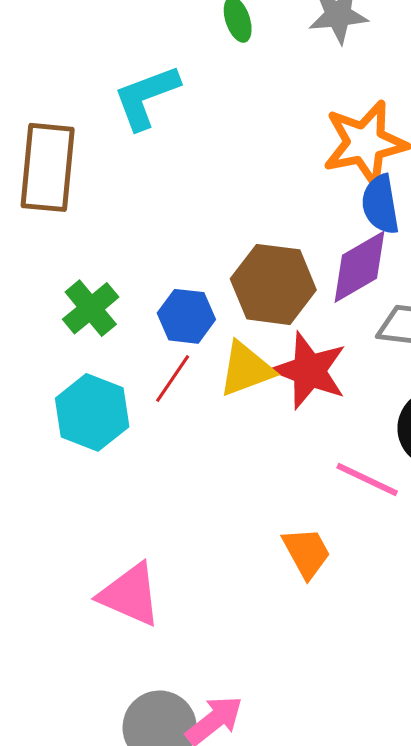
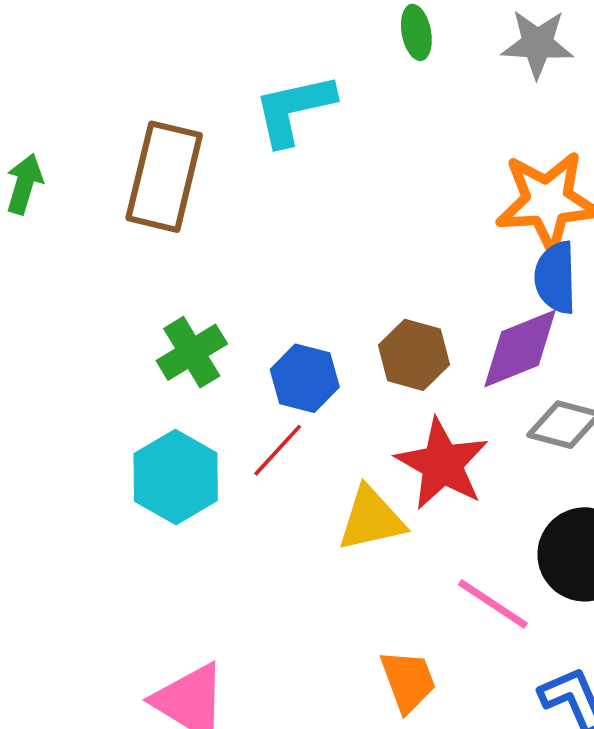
brown hexagon: (273, 284) -> (414, 355), size x0.7
yellow triangle: (246, 369) -> (371, 519), moved

